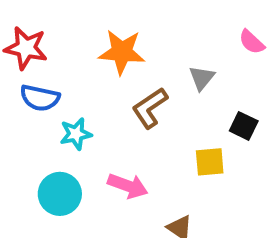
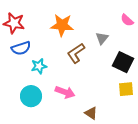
blue semicircle: (40, 98) -> (21, 48), turned -30
black square: (244, 126) -> (123, 62), size x1.5
yellow square: (210, 162) -> (126, 89), moved

